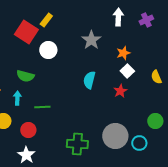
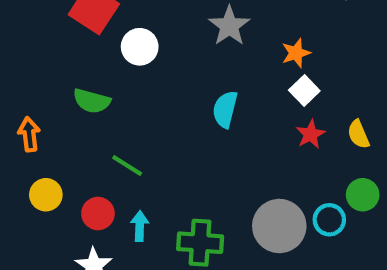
yellow semicircle: (156, 77) -> (358, 134), moved
red star: (120, 91) -> (311, 134), moved
cyan arrow: (17, 98) -> (140, 226), moved
green line: (42, 107) -> (127, 166), turned 35
cyan circle: (139, 143) -> (329, 220), moved

